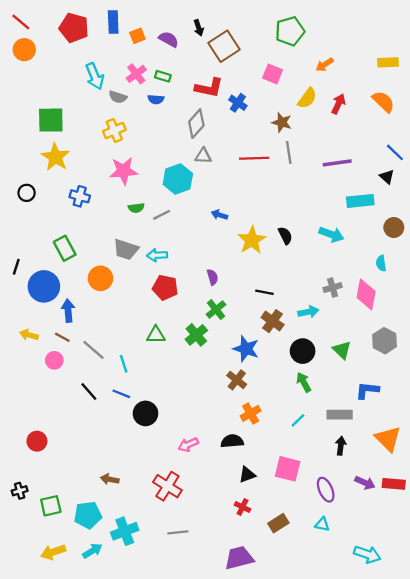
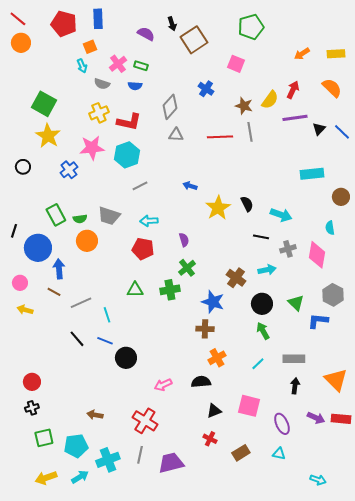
orange square: (137, 36) -> (90, 47), moved
orange arrow: (324, 65) -> (302, 54), moved
cyan arrow: (95, 76) -> (82, 66), size x0.6
red L-shape: (209, 88) -> (129, 122), moved
yellow semicircle: (307, 98) -> (270, 100), moved
green square: (51, 120) -> (44, 104), turned 30
purple line: (337, 163) -> (295, 118), moved
pink star: (124, 171) -> (92, 148), moved
black triangle: (387, 177) -> (319, 129), moved, turned 32
cyan hexagon: (178, 179) -> (127, 155), moved
blue cross: (80, 196) -> (69, 170), turned 36
green semicircle: (136, 208) -> (80, 219), moved
cyan arrow: (331, 234) -> (281, 215), moved
cyan arrow: (157, 255) -> (149, 221), moved
black line: (264, 292) -> (261, 237), moved
yellow arrow: (29, 335) -> (25, 310), moved
green cross: (196, 335) -> (170, 290), turned 30
gray line: (94, 350) -> (81, 303), turned -65
pink circle: (54, 360) -> (20, 283), moved
brown cross: (237, 380) -> (205, 329), turned -36
blue L-shape: (367, 390) -> (318, 321), moved
black cross: (20, 491) -> (32, 408), moved
gray line: (178, 532) -> (140, 455), moved, turned -72
cyan arrow: (367, 554) -> (318, 480), size x0.7
purple trapezoid: (239, 558) -> (171, 463), moved

